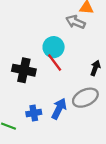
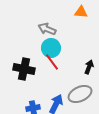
gray arrow: (75, 22) -> (47, 29), moved

